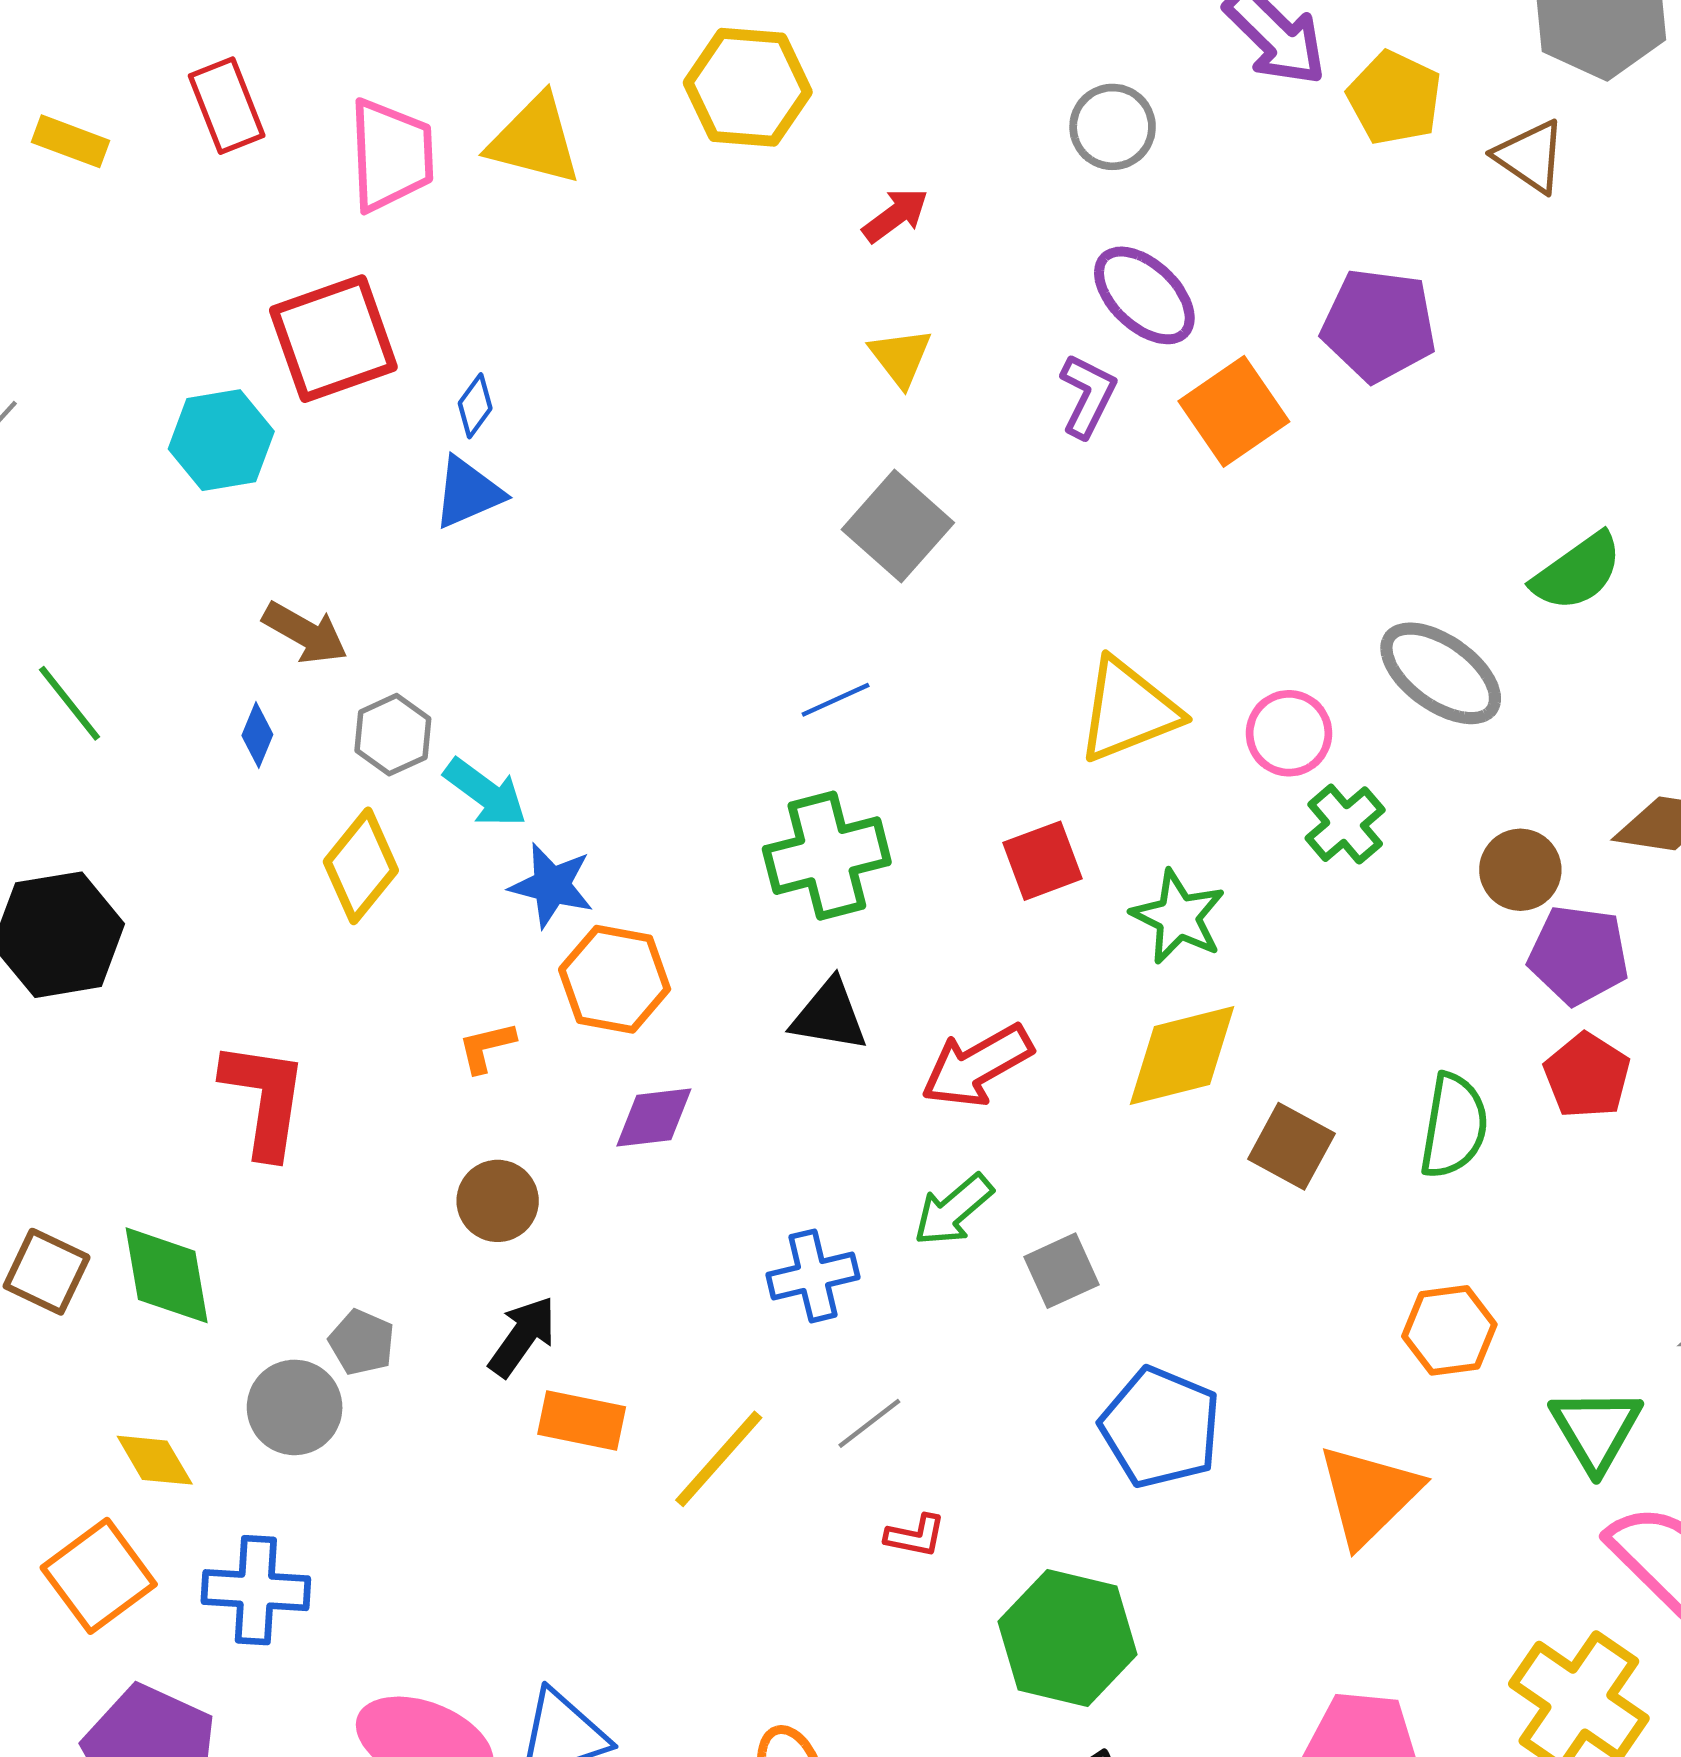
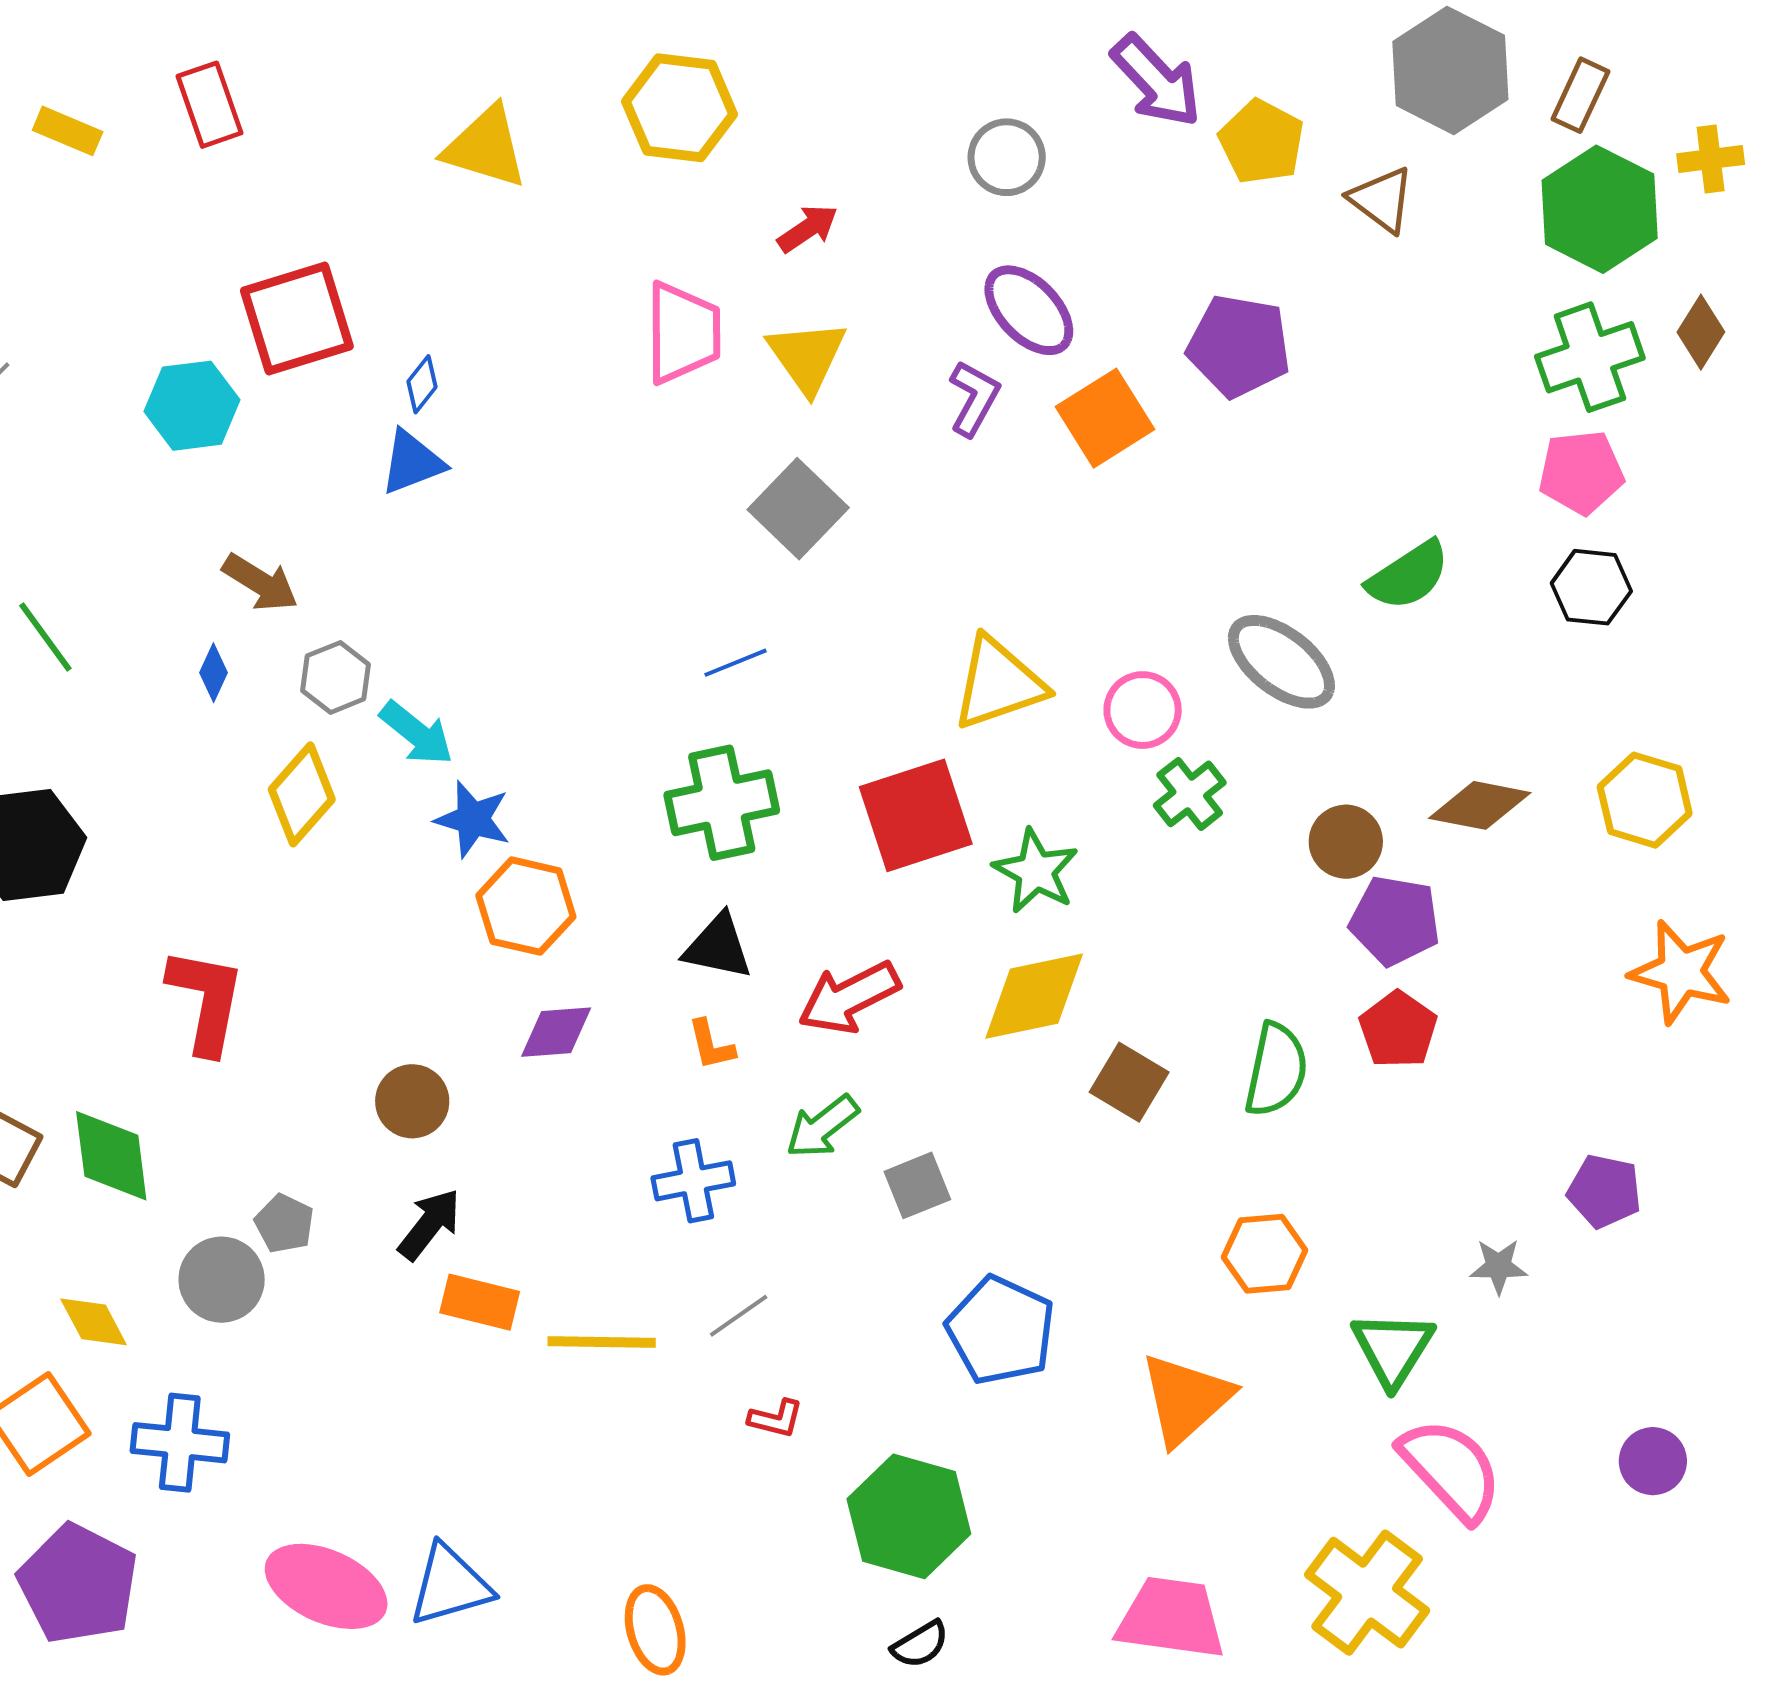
pink trapezoid: (391, 155) -> (683, 333), moved
yellow triangle: (901, 357) -> (807, 357), size x1.4
red square: (1042, 861) -> (916, 815), size x1.6
orange L-shape: (486, 1047) -> (711, 1045), moved, turned -92
yellow line: (719, 1459) -> (602, 1342), turned 47

